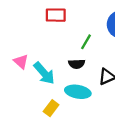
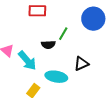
black semicircle: (77, 64) -> (48, 45), moved

